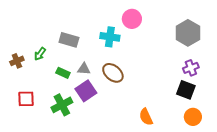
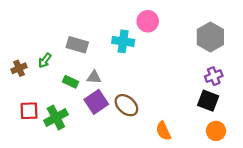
brown ellipse: (113, 73) -> (126, 105), moved
green cross: (62, 105) -> (56, 117), moved

